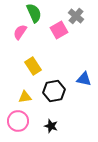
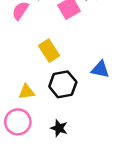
yellow rectangle: (33, 66) -> (49, 51), moved

